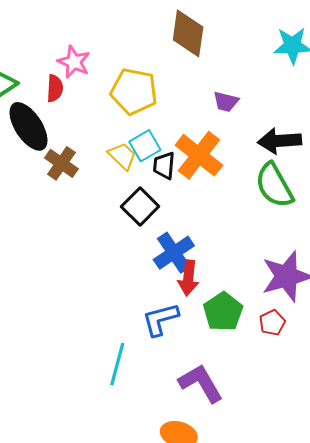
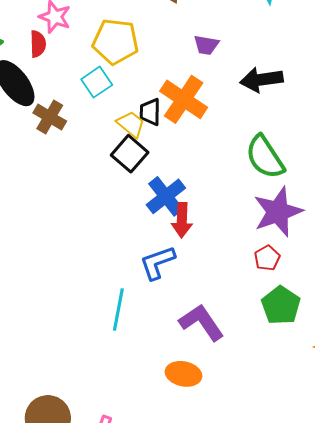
cyan square: (145, 146) -> (97, 82), moved
yellow trapezoid: (122, 156) -> (131, 124), moved
green semicircle: (274, 185) -> (265, 157), moved
green pentagon: (223, 312) -> (281, 305), moved

